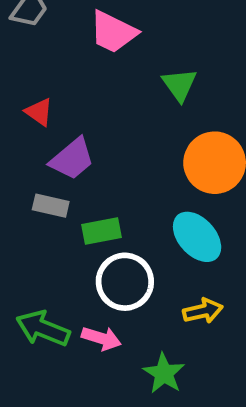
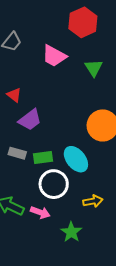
green triangle: (179, 85) -> (94, 68), moved
gray rectangle: (51, 206) -> (17, 153), moved
cyan ellipse: (197, 237) -> (76, 159), moved

